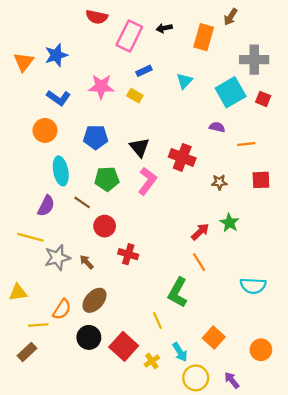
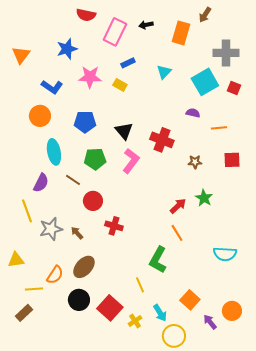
blue star: (56, 55) -> (67, 49), moved
yellow line: (30, 237) -> (27, 211), turned 55
purple arrow: (232, 380) -> (210, 322), moved

